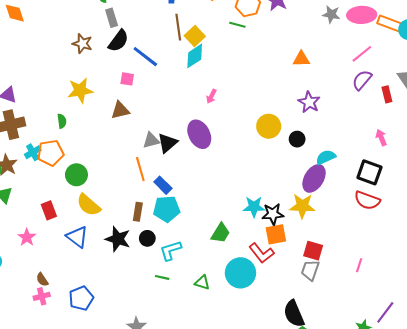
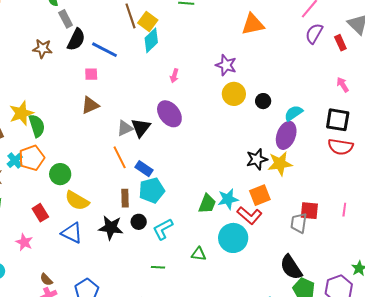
orange triangle: (301, 59) -> (253, 24), size x1.4
yellow star: (80, 90) -> (21, 113), moved
purple star: (309, 102) -> (226, 65), moved
green semicircle: (62, 121) -> (37, 126), size x1.6
cyan star: (254, 207) -> (228, 199), moved
black star: (273, 214) -> (257, 159), moved
red square: (313, 251) -> (309, 211), moved
green line: (162, 277) -> (158, 267), moved

